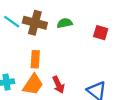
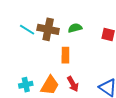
orange rectangle: (35, 59) -> (65, 55), moved

